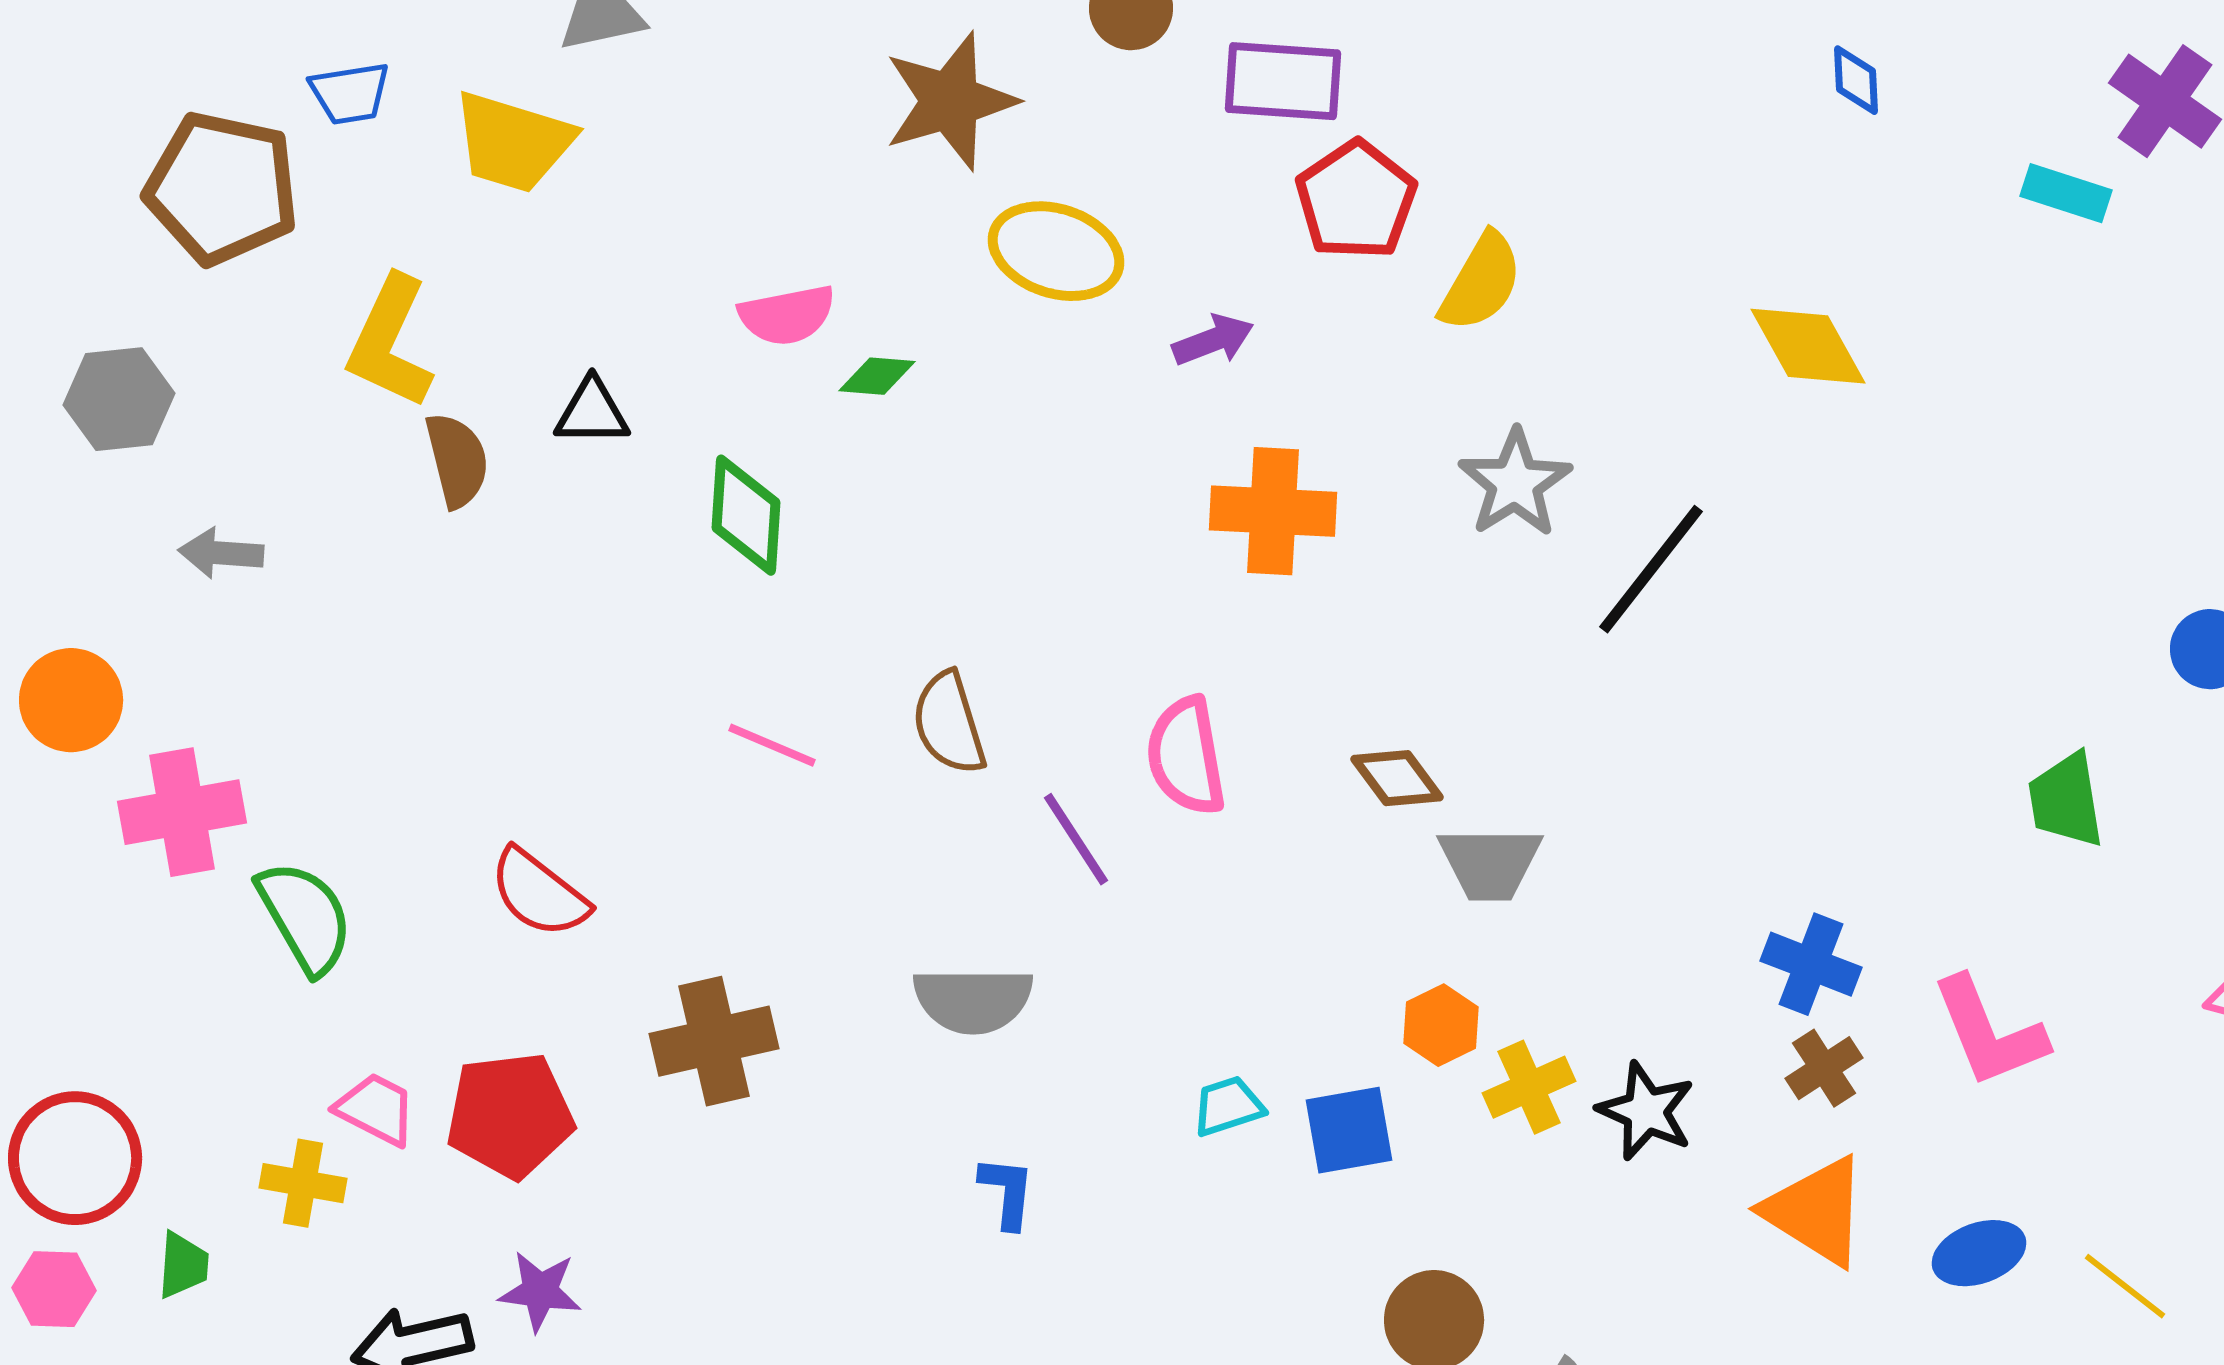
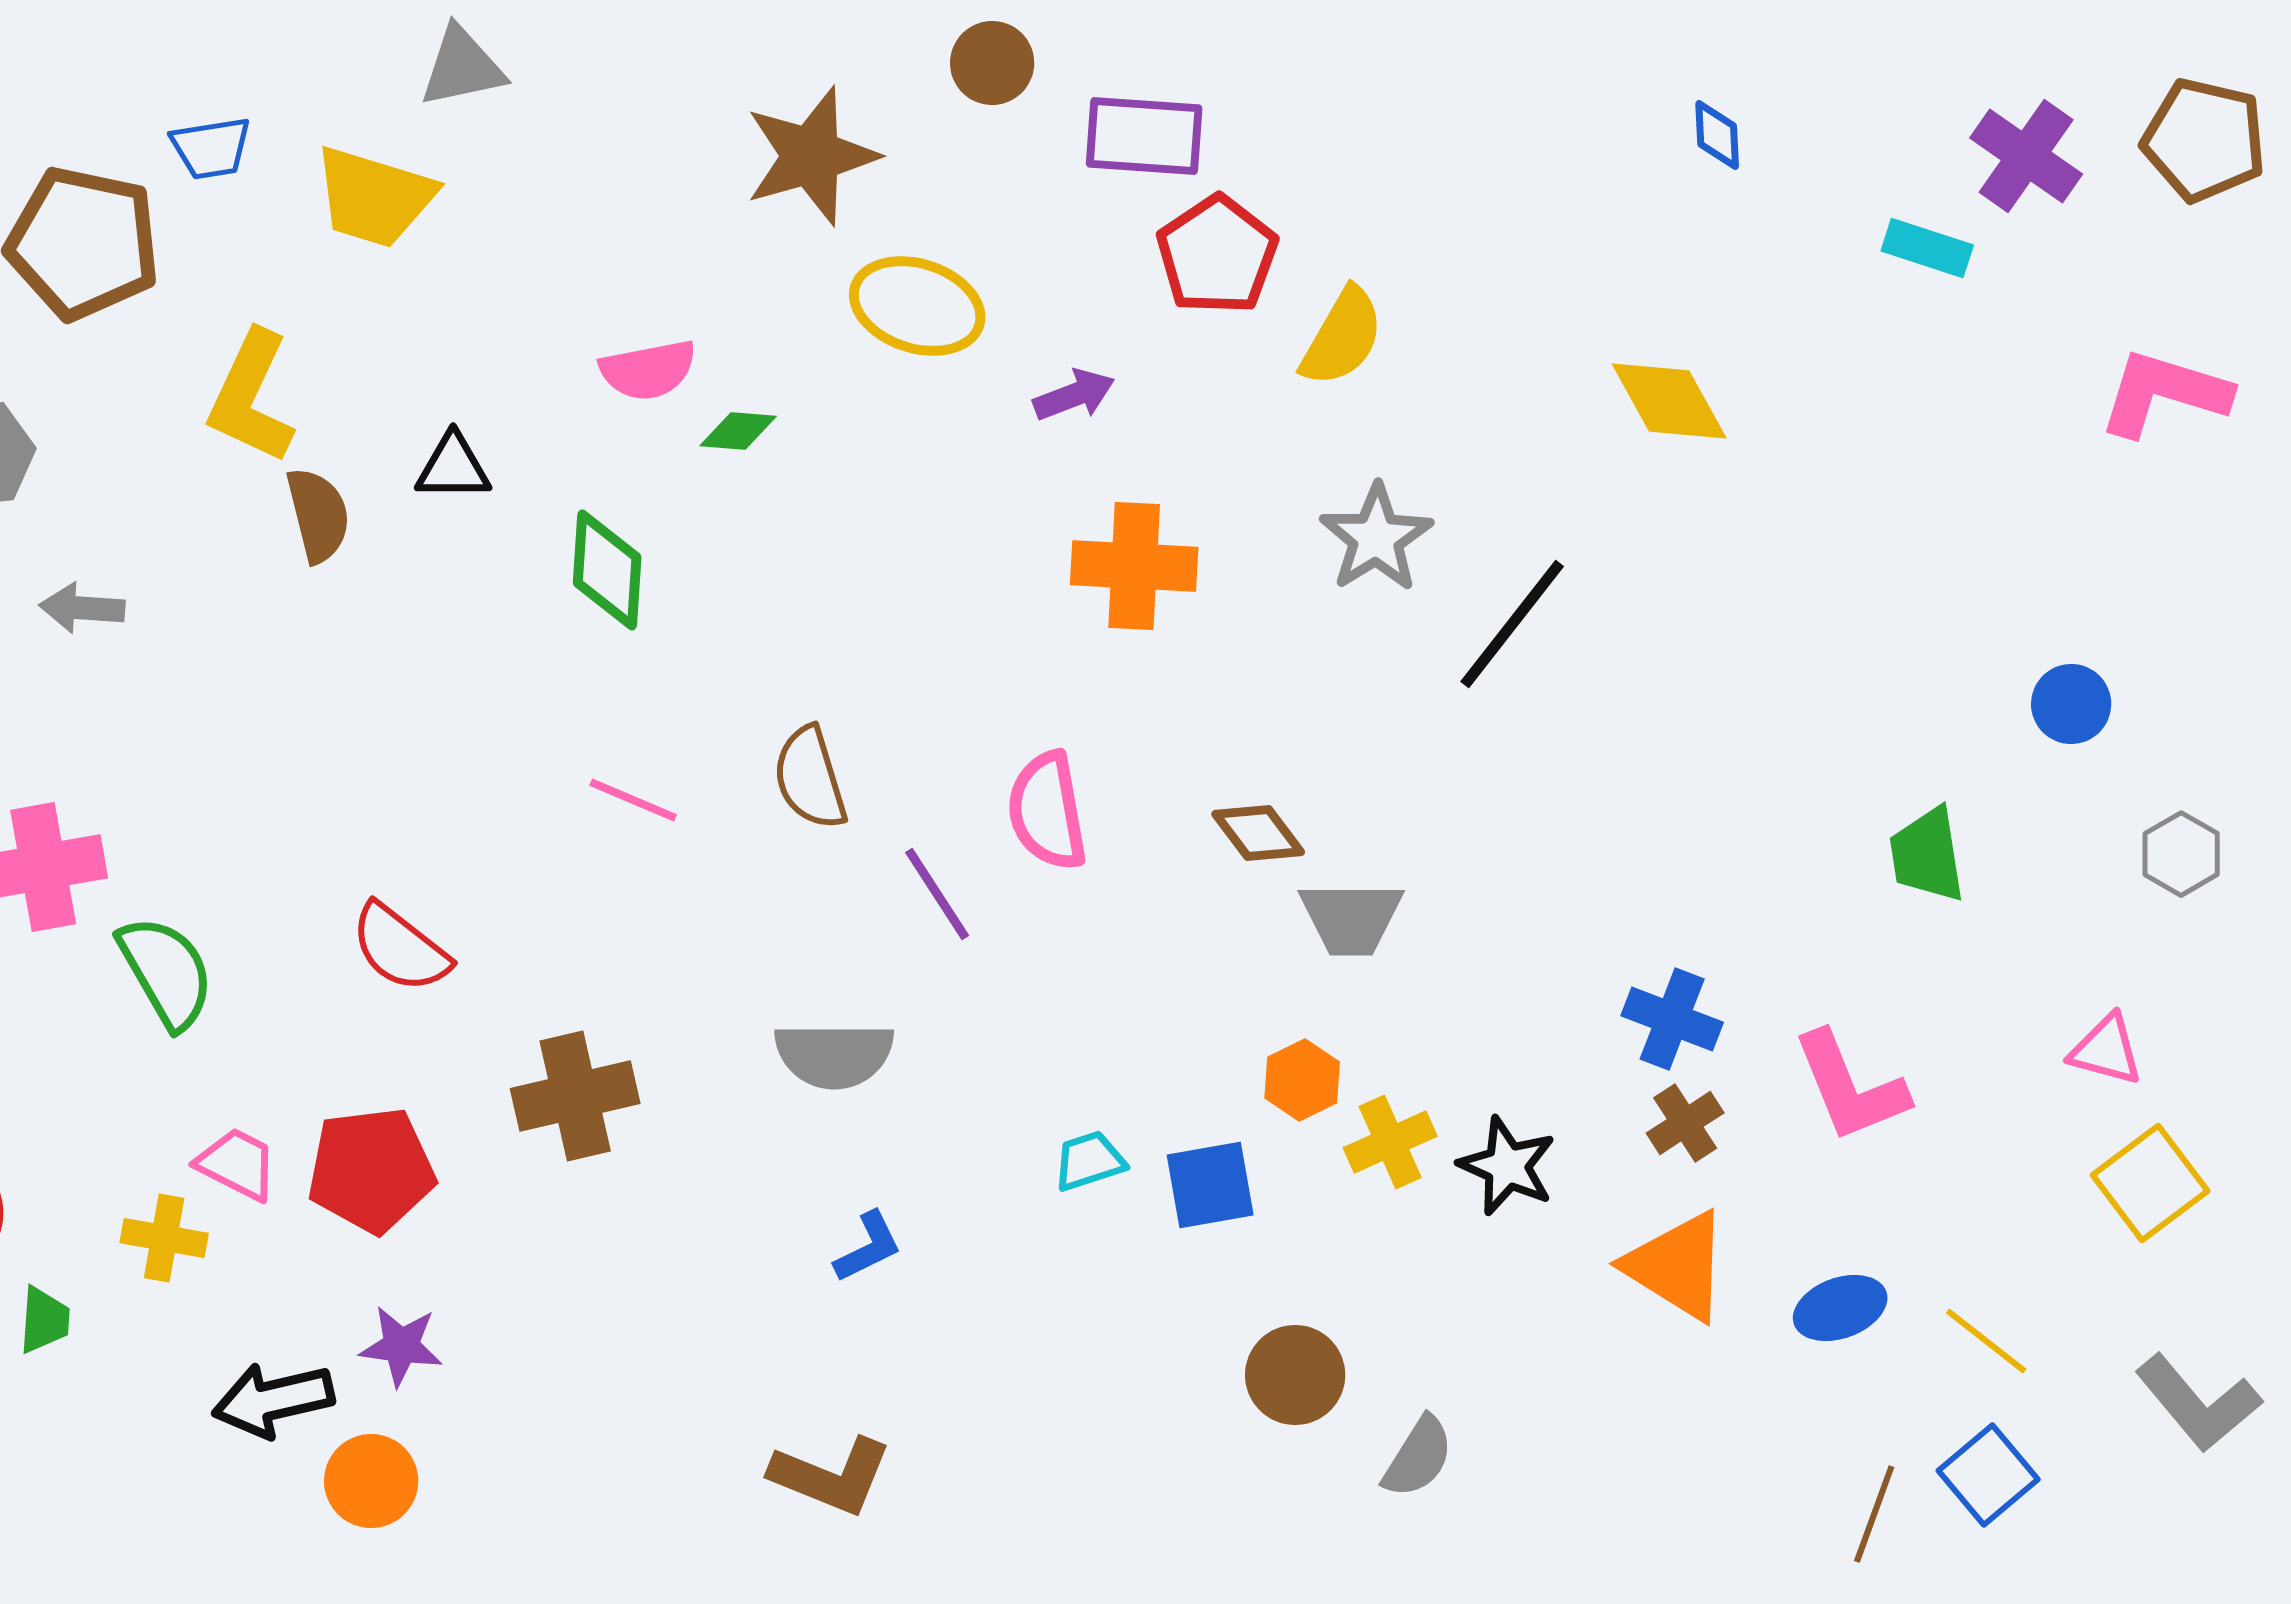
blue L-shape: (1007, 1192) -> (868, 1247), turned 58

